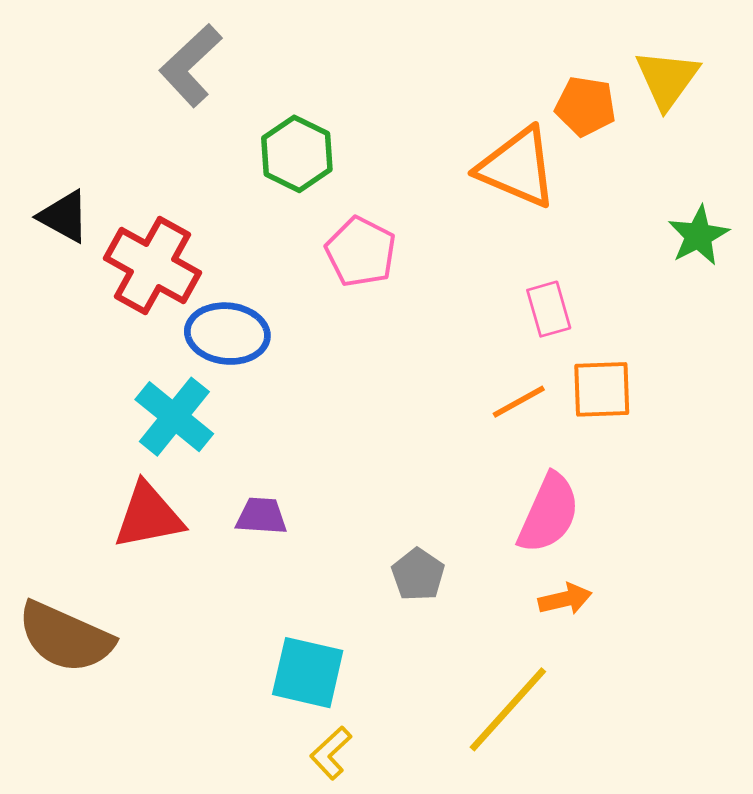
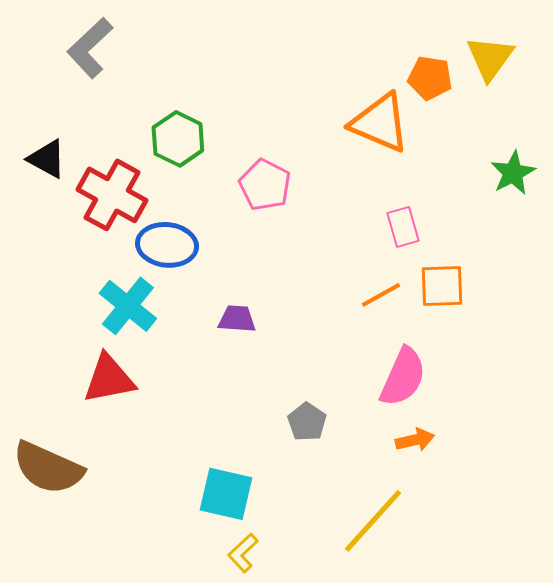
gray L-shape: (191, 65) -> (90, 48), moved
green hexagon: (297, 154) -> (178, 139), moved
purple trapezoid: (261, 516) -> (237, 319), moved

